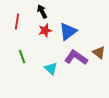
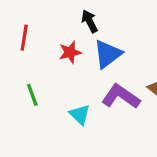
black arrow: (42, 11) -> (90, 21), moved

